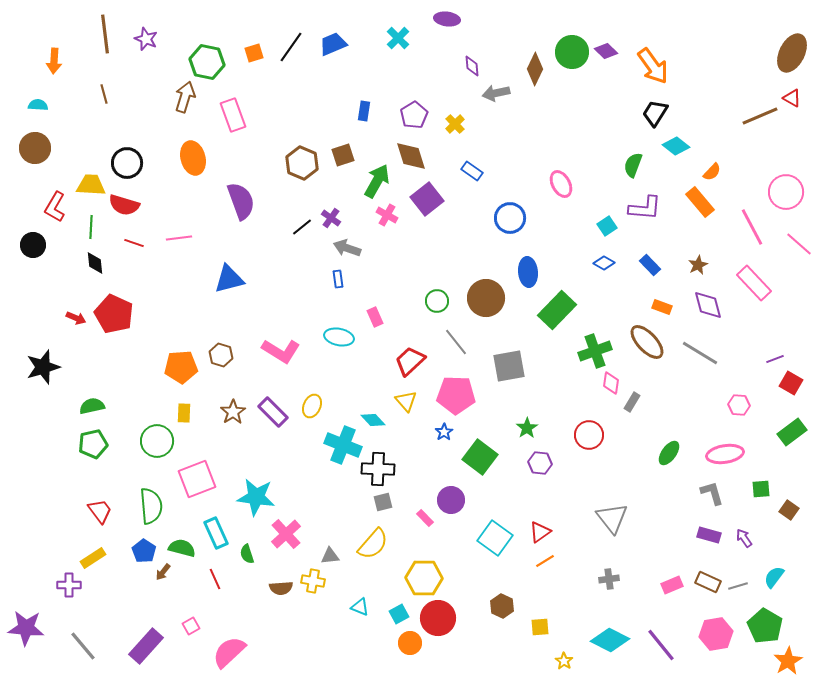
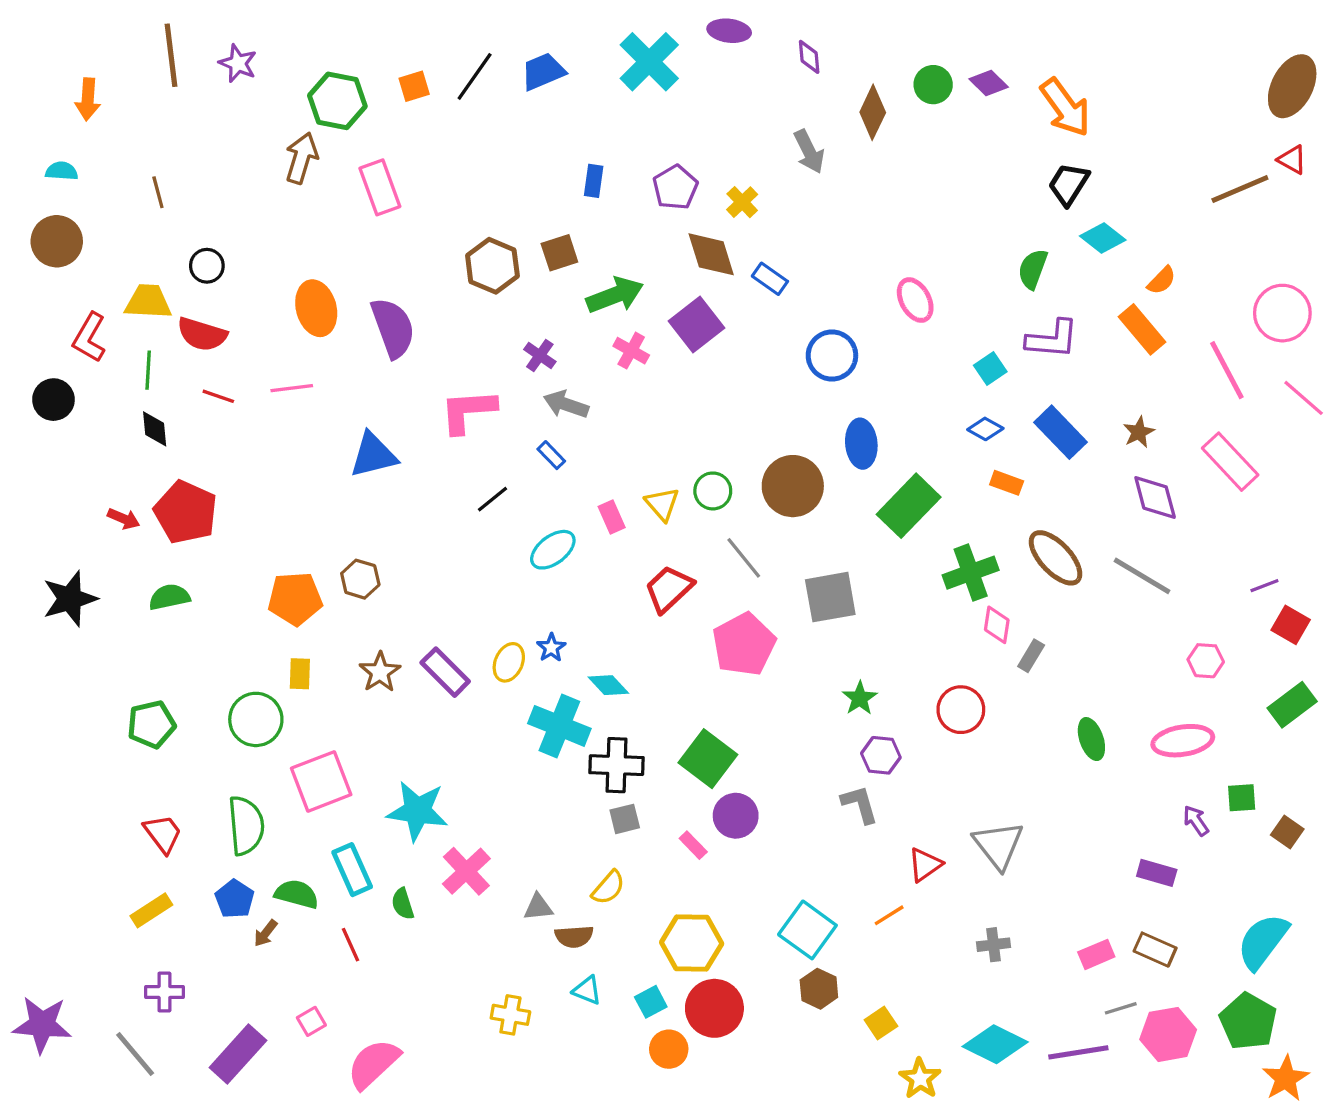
cyan cross: (398, 38) -> (649, 62), size x1.6
green circle: (572, 52) -> (933, 85), size x0.7
purple diamond: (472, 66) -> (809, 57), moved
gray arrow: (496, 93) -> (809, 152), turned -104
brown line: (104, 94) -> (158, 192), moved
brown diamond: (411, 156) -> (711, 254), moved
orange ellipse: (193, 158) -> (316, 308), moved
black circle: (127, 163) -> (207, 266), size x0.7
green arrow: (377, 181) -> (615, 295), turned 40
black line: (302, 227) -> (492, 499), moved
blue rectangle: (650, 265) -> (1060, 432), size x1.5
blue rectangle: (338, 279) -> (551, 455), turned -36
orange rectangle: (662, 307) -> (1007, 483), moved
cyan ellipse: (339, 337) -> (553, 550), turned -48
pink L-shape: (281, 351) -> (468, 411), moved, turned 144
pink pentagon: (456, 395) -> (744, 644), turned -30
yellow triangle: (406, 401) -> (662, 504), moved
green semicircle: (92, 406) -> (169, 597), moved
blue star: (444, 432) -> (551, 648), moved
green ellipse: (669, 453) -> (1091, 739), turned -55
green square: (480, 457) -> (708, 759), moved
gray L-shape: (712, 493) -> (860, 804), moved
red triangle: (540, 532) -> (925, 865), moved
cyan square: (495, 538) -> (807, 930), moved
purple arrow: (744, 538) -> (1196, 821), moved
yellow semicircle: (373, 544) -> (608, 888), size x0.7
cyan semicircle: (774, 577) -> (1263, 941), size x1.6
yellow cross: (313, 581) -> (510, 1015), moved
purple cross: (69, 585) -> (164, 992), moved
gray line: (738, 586) -> (1121, 1008), moved
brown semicircle: (281, 588) -> (574, 936), moved
yellow square: (540, 627) -> (881, 1023), turned -30
purple line: (661, 645) -> (1078, 1052), turned -60
yellow star: (564, 661) -> (920, 1078), size x1.4

